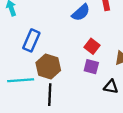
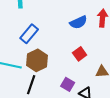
purple square: (91, 67) -> (68, 84), moved

